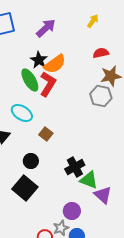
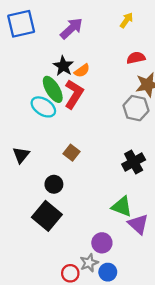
orange semicircle: (55, 64) -> (82, 71), size x0.6
cyan ellipse: (22, 113) -> (43, 107), moved
black cross: (75, 167) -> (134, 162), moved

